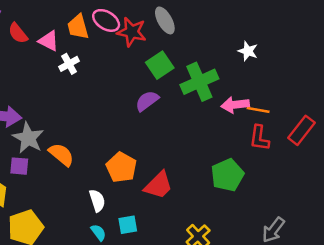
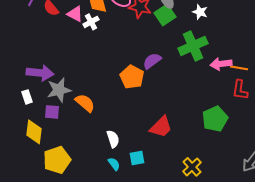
white star: (248, 51) -> (200, 12), moved
white cross: (69, 64) -> (91, 22), moved
green square: (160, 65) -> (165, 15), moved
gray star: (28, 138) -> (59, 90), turned 30
orange pentagon: (121, 167) -> (132, 77), moved

